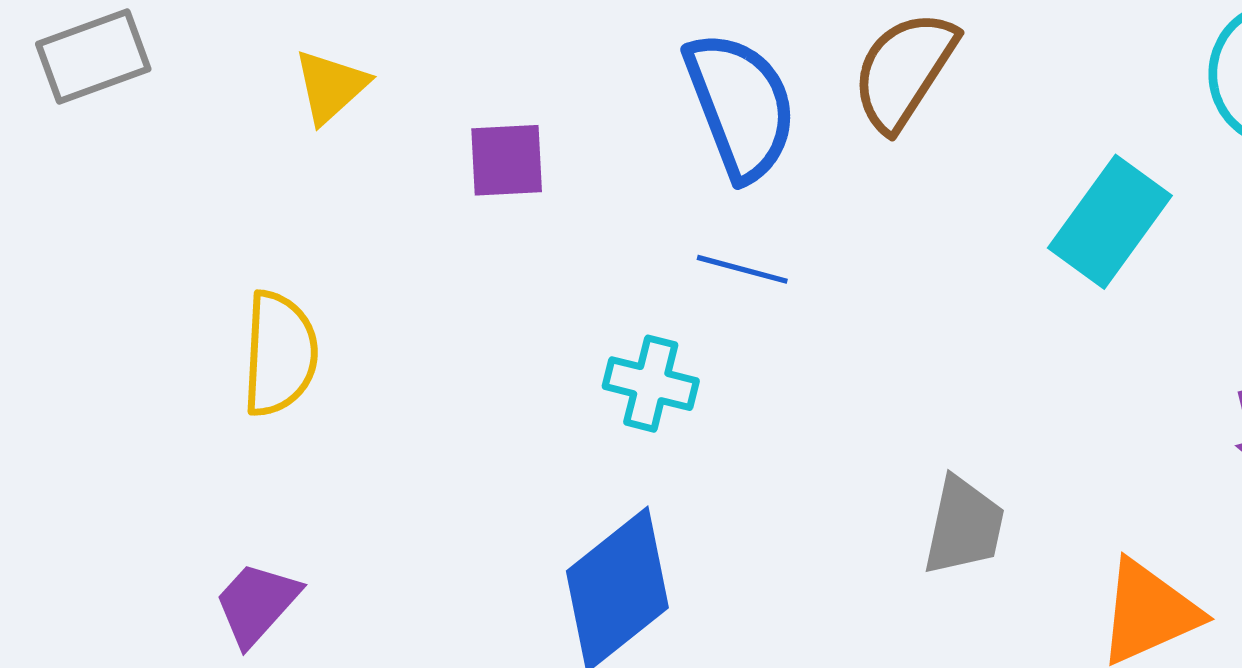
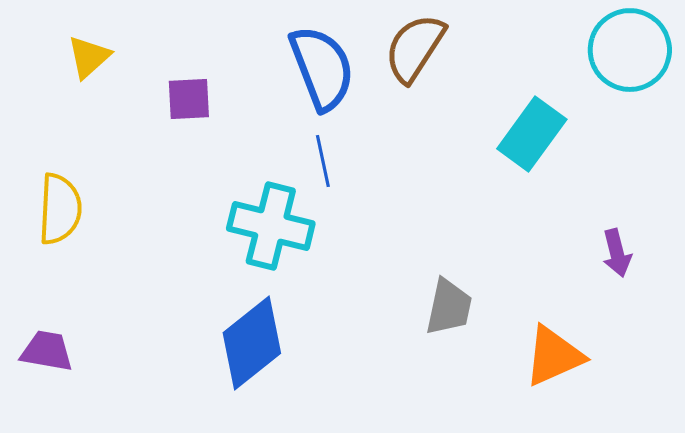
blue line: (742, 269) -> (323, 161), turned 63
cyan cross: (651, 384) -> (271, 226), size x1.6
purple trapezoid: (257, 603) -> (47, 351), turned 58

